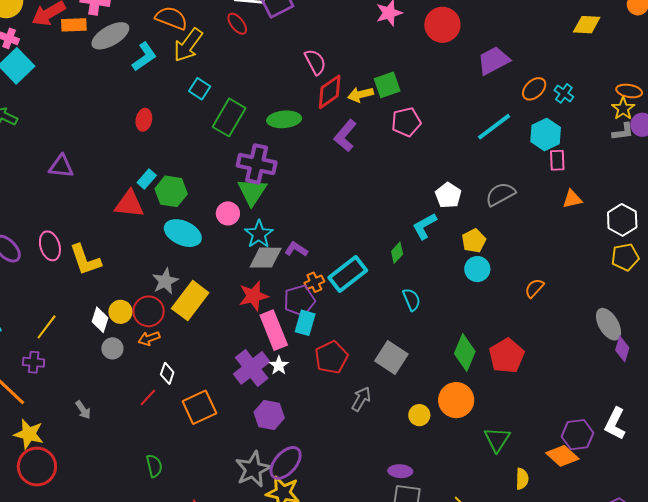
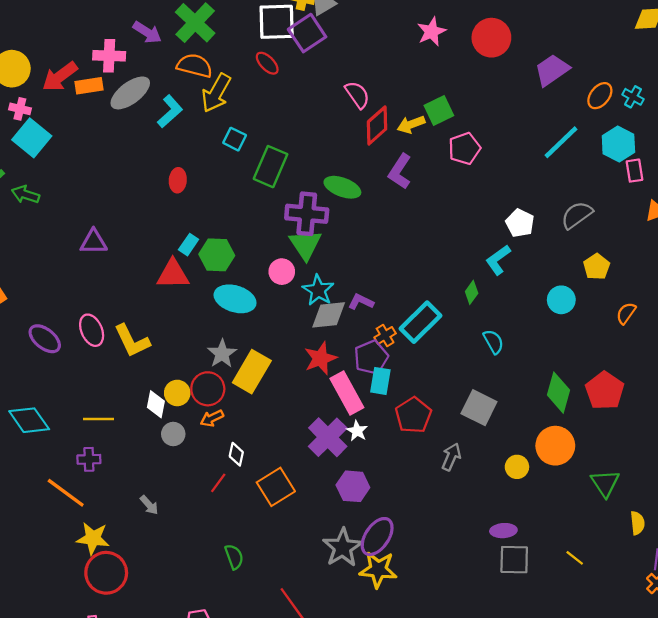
green ellipse: (284, 119) -> (342, 187), moved, turned 32
yellow pentagon: (474, 241) -> (597, 267), moved
yellow line: (47, 327) -> (98, 419), turned 60

